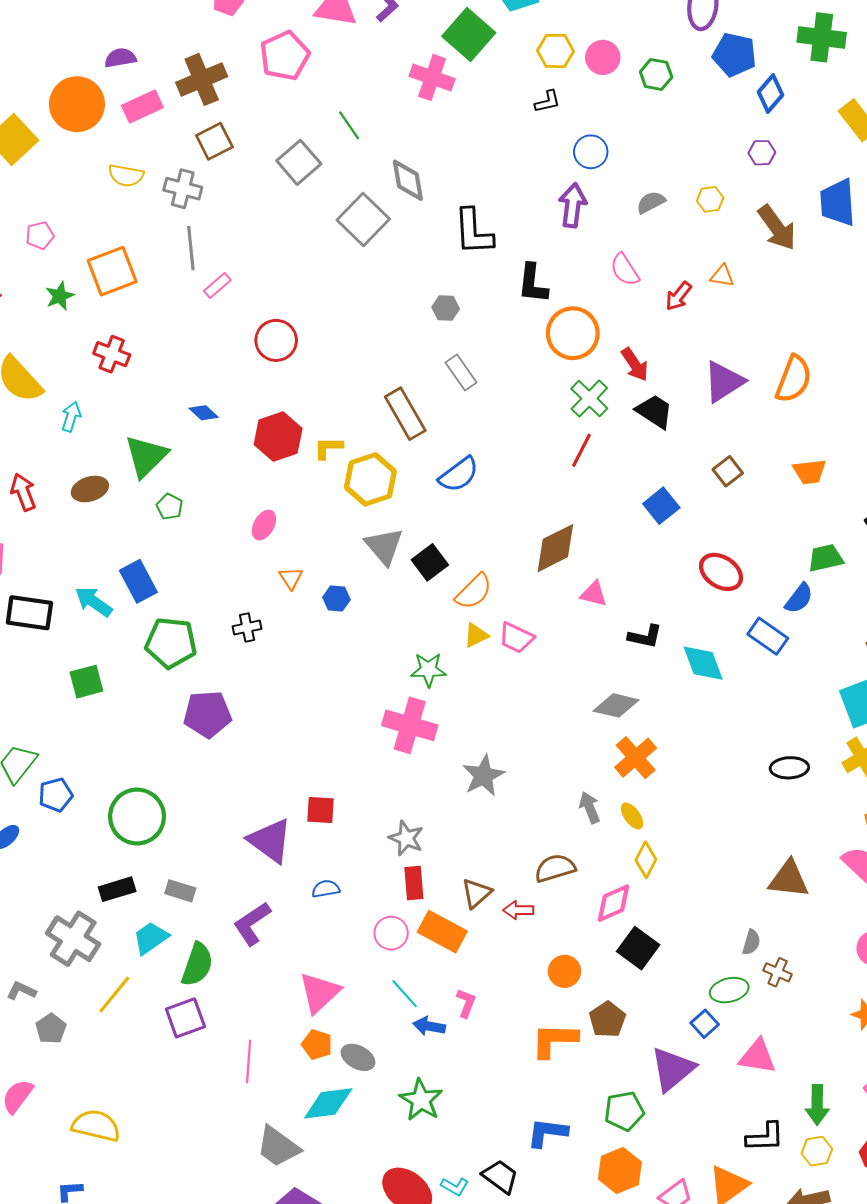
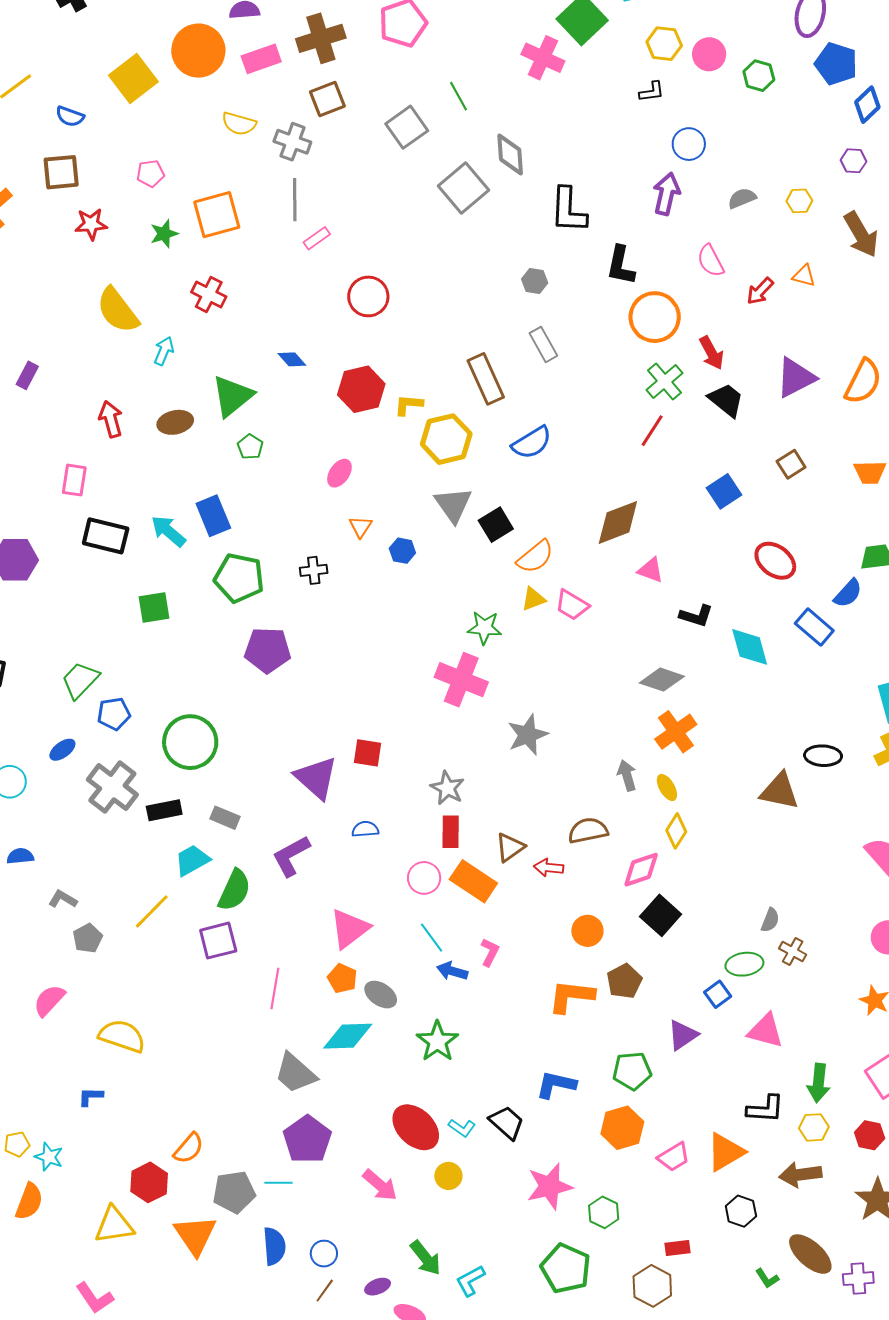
brown triangle: (789, 879) -> (780, 791), moved
gray cross: (73, 939) -> (112, 787), moved
purple triangle: (673, 1069) -> (683, 1035), size x0.7

